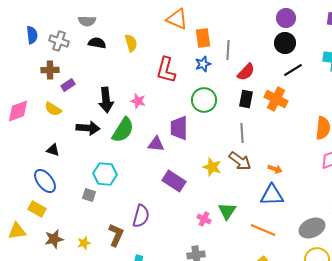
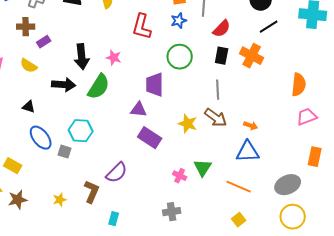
purple triangle: (156, 144) -> (139, 110), moved
blue ellipse: (45, 181) -> (41, 138), moved
purple semicircle: (141, 216) -> (117, 173), turned 30
brown star: (54, 239) -> (18, 200), moved

